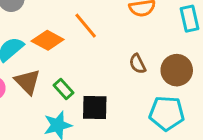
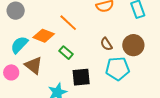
green rectangle: (64, 89) -> (66, 53), moved
cyan pentagon: (167, 113) -> (117, 69), moved

